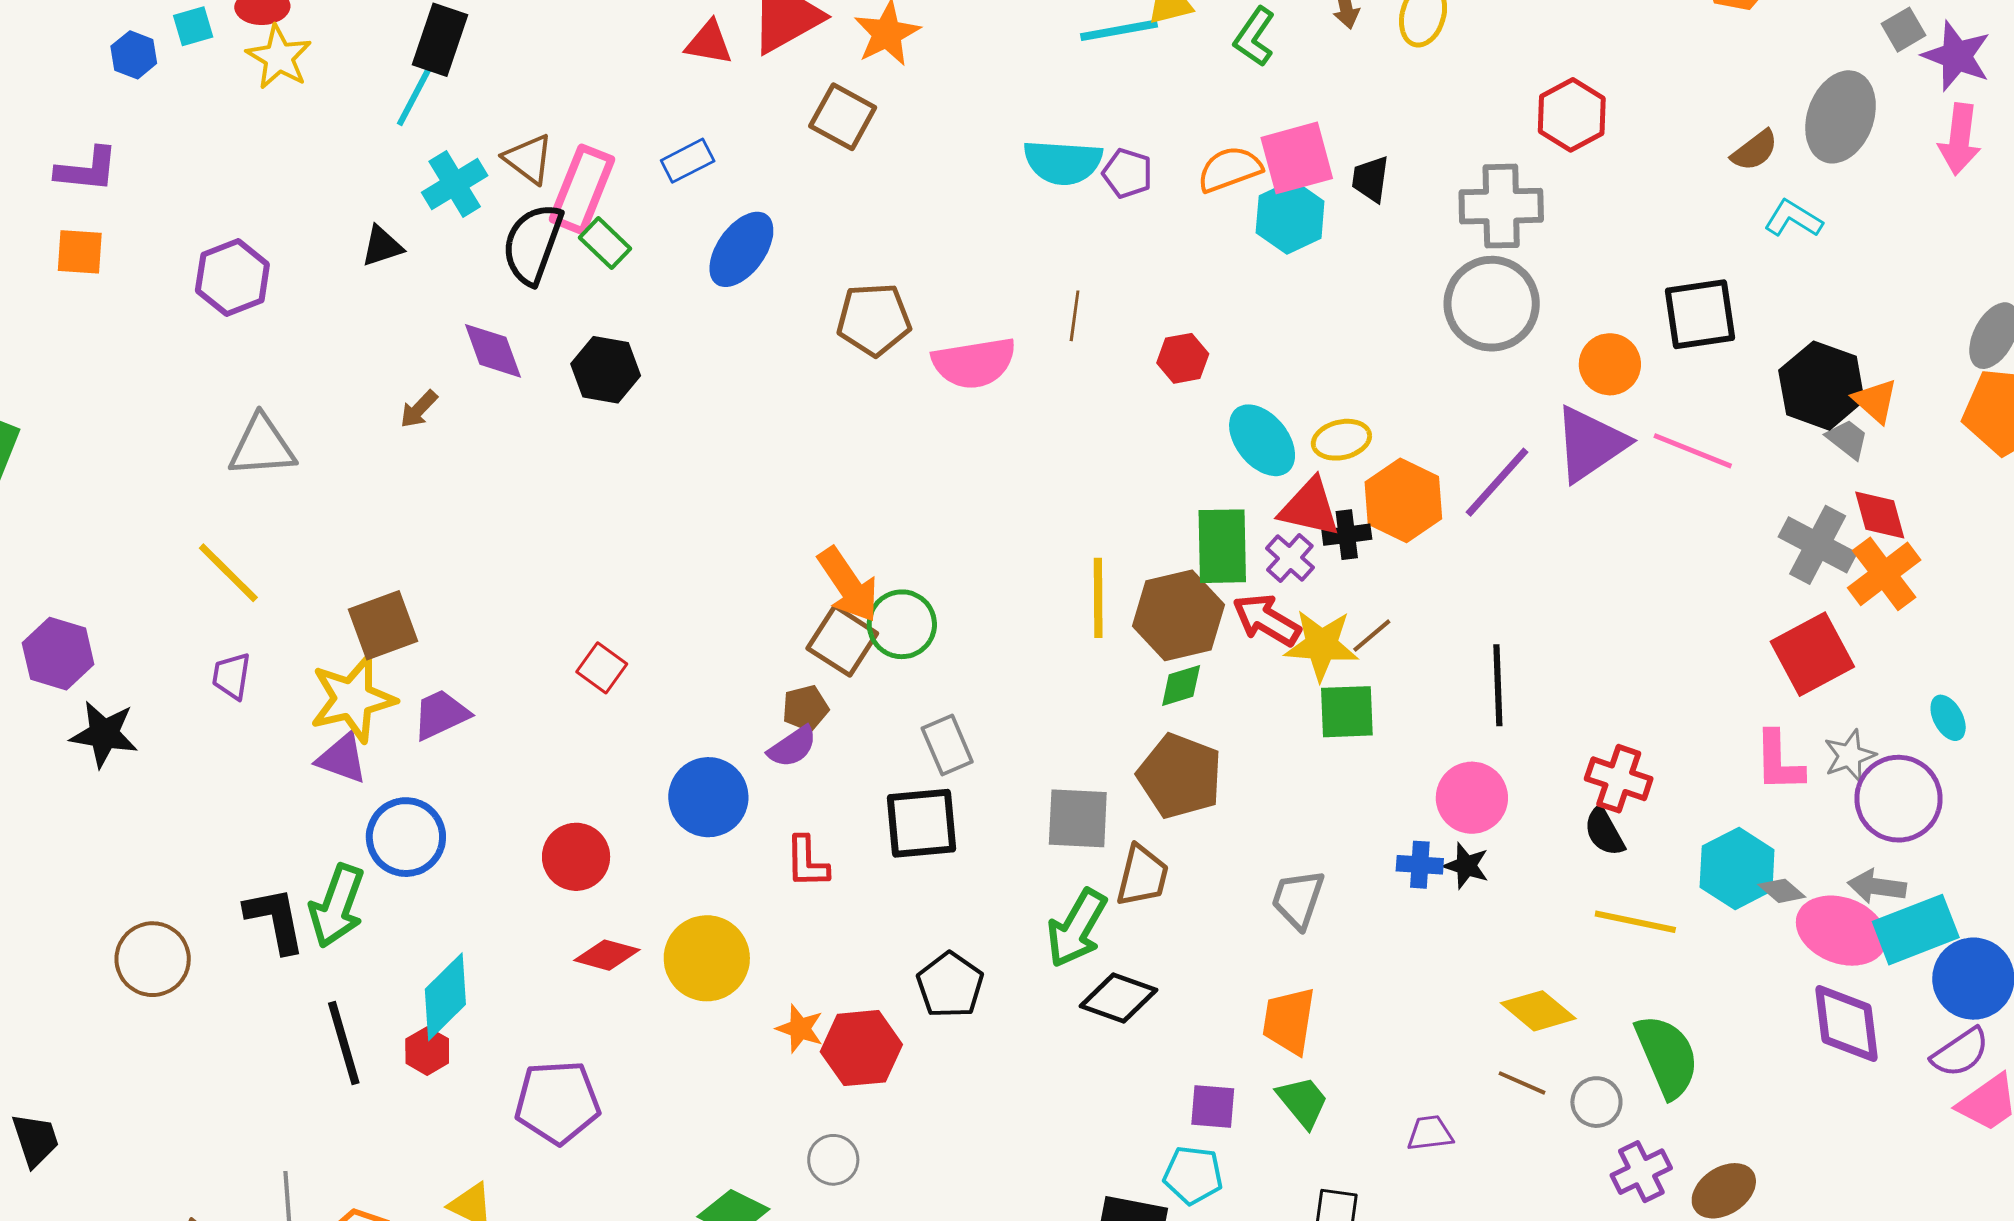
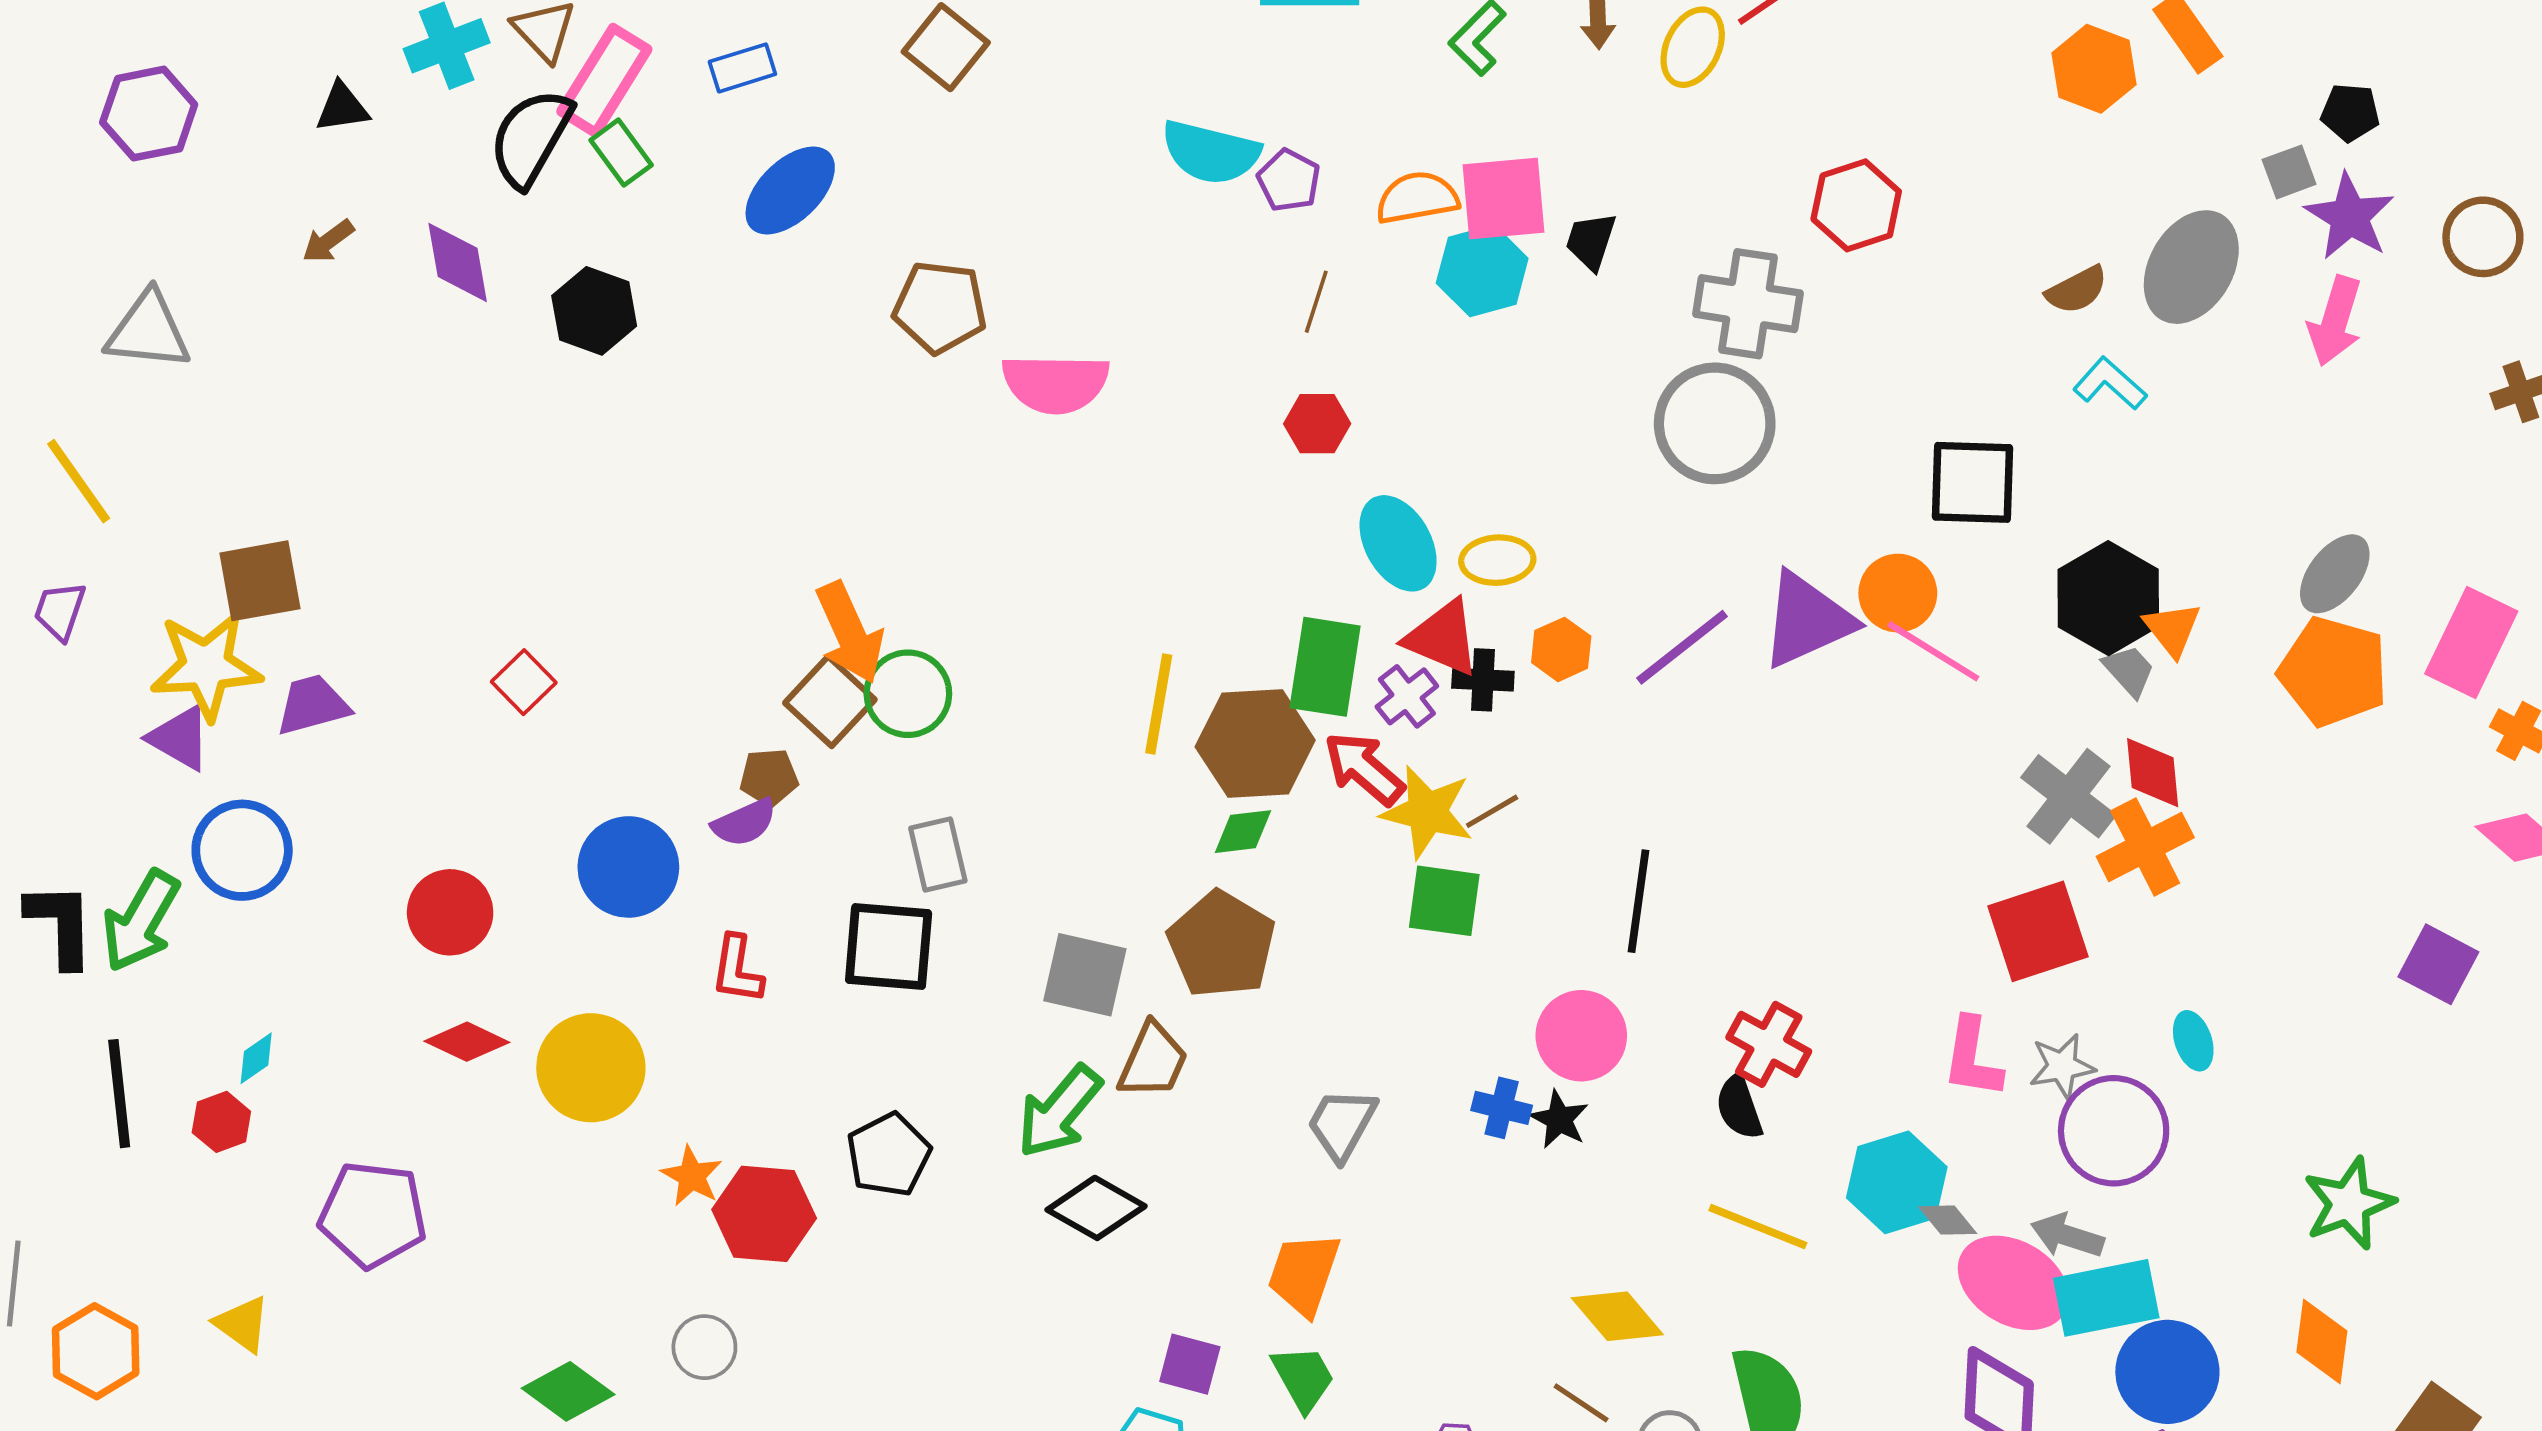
brown line: (1075, 316) -> (1316, 302), moved
orange circle: (1610, 364) -> (1898, 593), moved
brown arrow: (419, 409) -> (328, 241), moved
orange hexagon: (1403, 500) -> (1561, 649), size x0.6
cyan diamond: (445, 997) -> (256, 1058), size x0.5

